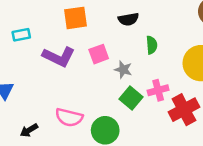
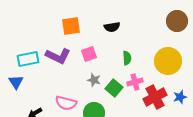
cyan rectangle: (21, 35) -> (28, 59), moved, size x1.5
green semicircle: (152, 45) -> (127, 58), moved
gray star: (123, 70) -> (94, 80), moved

